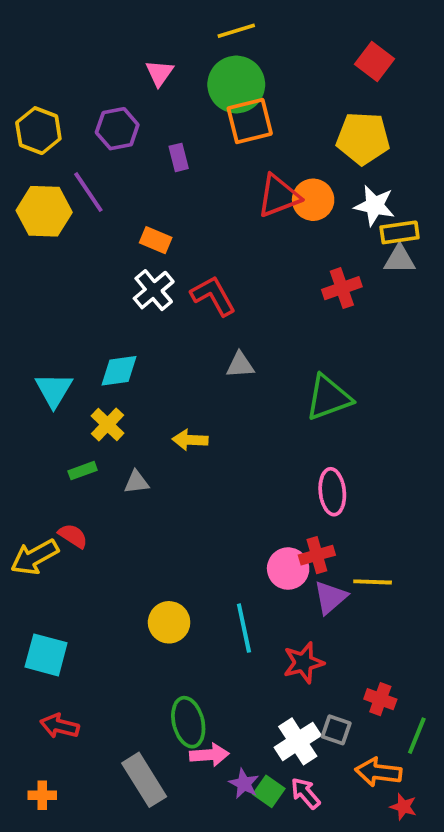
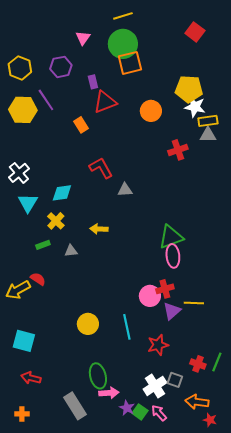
yellow pentagon: (363, 138) -> (189, 89), moved
red triangle: (279, 196) -> (105, 102), moved
orange circle: (313, 200) -> (151, 111), moved
orange rectangle: (156, 240) -> (81, 125), turned 35
white cross: (154, 290) -> (19, 173), moved
red L-shape: (213, 296) -> (101, 168), moved
green triangle: (328, 398) -> (171, 237), moved
green line: (417, 736) -> (217, 362), moved

